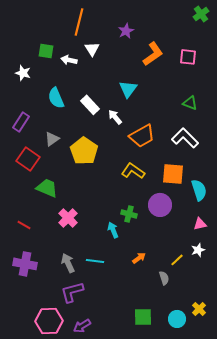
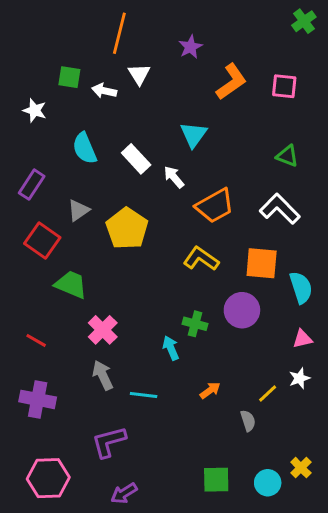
gray arrow: (68, 263) -> (103, 375), moved
pink hexagon: (49, 321) -> (48, 478), moved

